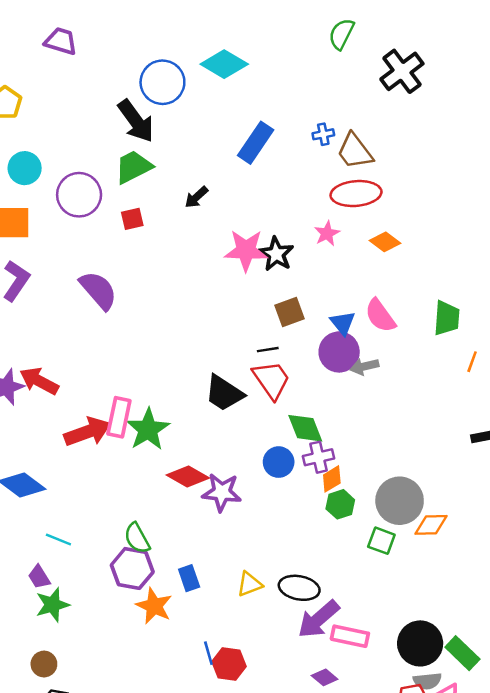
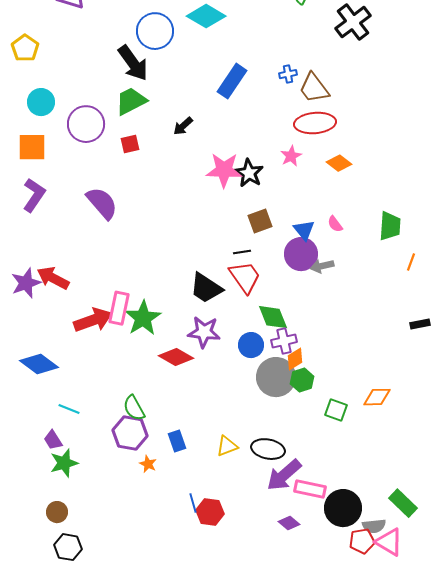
pink semicircle: (380, 316) -> (335, 224), size x0.6
purple star: (222, 492) -> (204, 332), moved
gray circle: (400, 501) -> (276, 377), moved
orange star: (154, 606) -> (148, 464), size x0.6
black circle: (420, 643) -> (343, 508), moved

